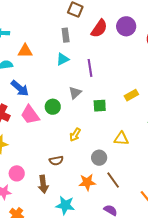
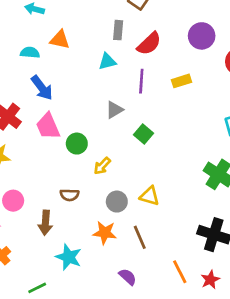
red semicircle: (99, 29) -> (149, 44), moved
yellow rectangle: (131, 95) -> (182, 81), moved
green square: (100, 106) -> (143, 134), turned 32
green circle: (53, 107) -> (77, 144), moved
yellow triangle: (121, 139) -> (150, 196), moved
gray circle: (99, 158) -> (117, 202), moved

